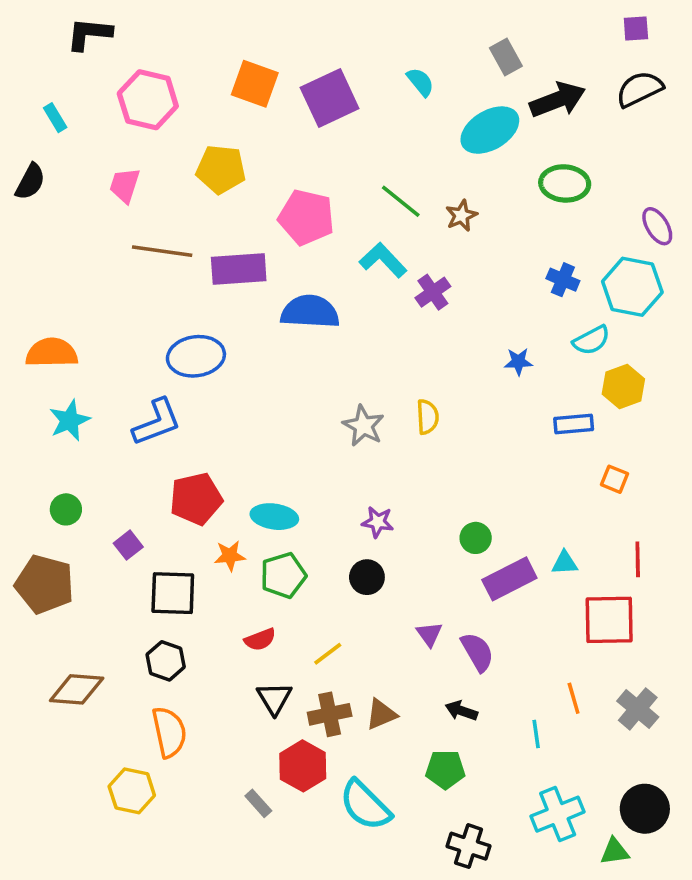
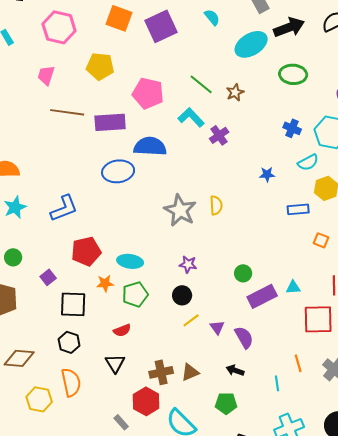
blue ellipse: (196, 356) -> (118, 171), moved
gray star: (363, 426) -> (180, 210), size x1.4
yellow line: (328, 654) -> (191, 320), moved
black triangle: (274, 698) -> (115, 363), moved
yellow hexagon: (132, 791) -> (39, 399), moved

